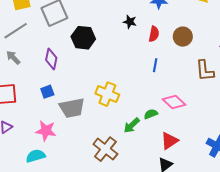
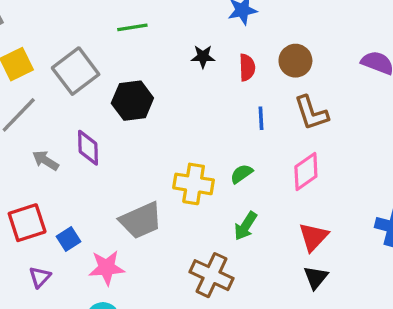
gray arrow: (13, 58) -> (46, 160), moved
brown L-shape: (205, 71) -> (311, 113), moved
blue square: (47, 92) -> (68, 239), moved
pink diamond: (174, 102) -> (306, 172), turned -65
green semicircle: (151, 114) -> (242, 174), moved

